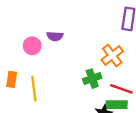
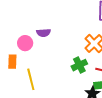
orange rectangle: (12, 79) -> (12, 62), moved

